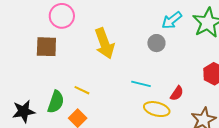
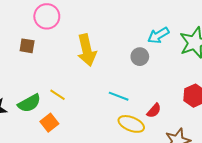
brown square: (46, 47) -> (27, 46), size x0.7
green semicircle: (56, 102) -> (29, 103), turned 35

